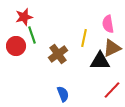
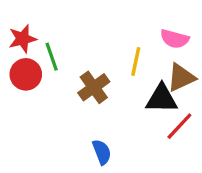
red star: (24, 17) -> (23, 39), moved
pink semicircle: (108, 24) -> (175, 39), turned -66
red line: (112, 90) -> (179, 126), moved

